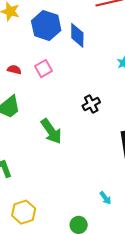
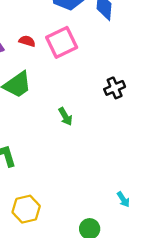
pink square: (43, 69) -> (62, 42), size x1.5
green arrow: (51, 131) -> (65, 116), size x0.6

